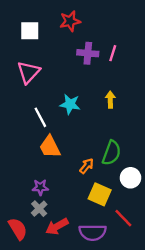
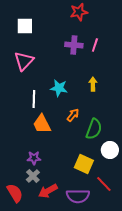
red star: (70, 21) -> (79, 12), moved
white line: (40, 117) -> (34, 99), turned 30
orange arrow: (87, 166) -> (73, 115), moved

